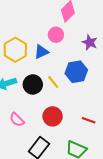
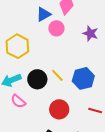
blue triangle: (41, 52) -> (44, 14), moved
blue hexagon: (76, 72) -> (83, 78), moved
pink semicircle: (17, 120) -> (18, 101), moved

